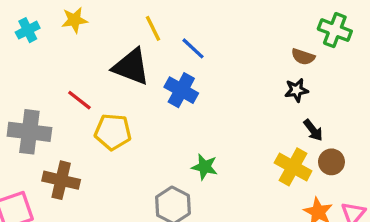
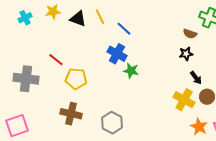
black triangle: (131, 67) -> (78, 19), moved, size x0.7
green star: (205, 167) -> (131, 71), moved
brown cross: (61, 180) -> (71, 114), moved

